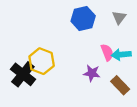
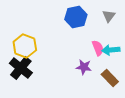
yellow hexagon: (42, 61) -> (25, 46), moved

